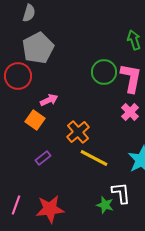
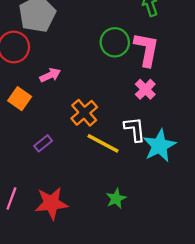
orange square: (35, 120) -> (20, 99), moved
white L-shape: (121, 193) -> (135, 129), moved
green star: (105, 205) -> (116, 199), turned 30

